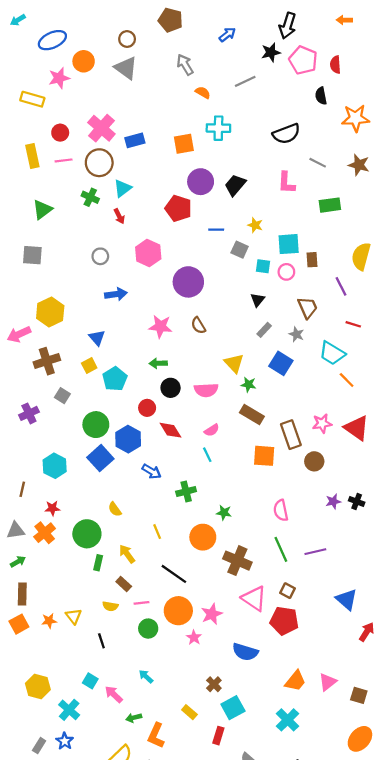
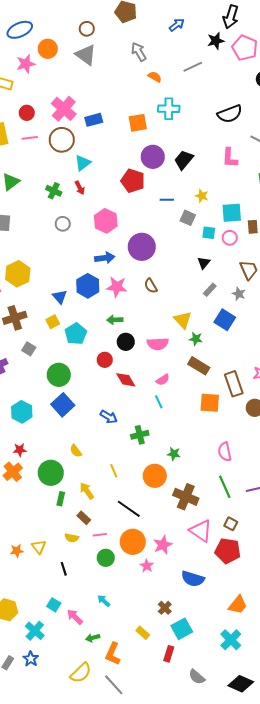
green cross: (90, 197) -> (54, 191), moved
blue arrow: (116, 294) -> (105, 258), moved
blue hexagon: (128, 439) -> (88, 286), moved

